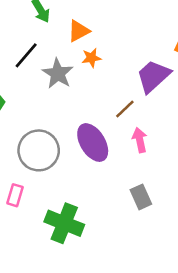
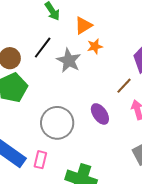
purple ellipse: (93, 143) -> (100, 114), size x0.7

